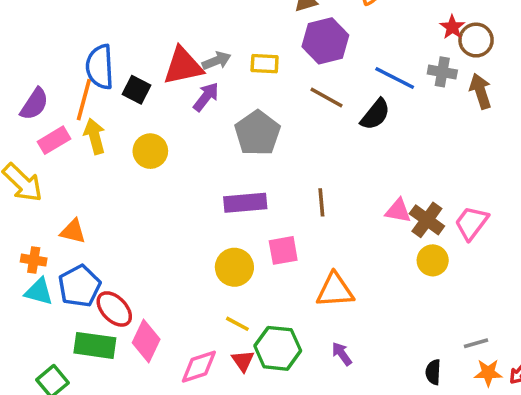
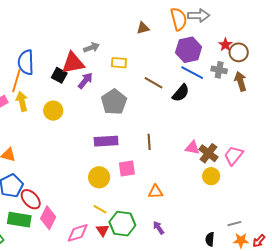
purple hexagon: (325, 41) -> (189, 50), moved
gray arrow: (217, 61) -> (91, 47), moved
black square: (136, 90) -> (59, 75), moved
orange triangle: (335, 290) -> (156, 192), size x0.7

